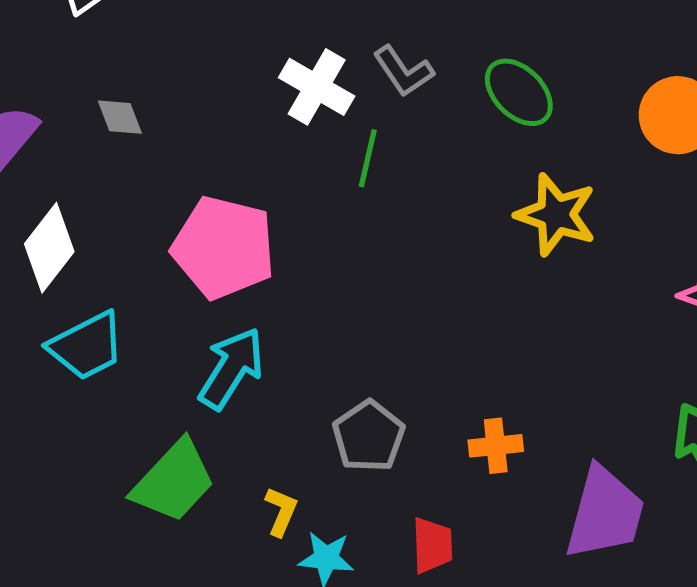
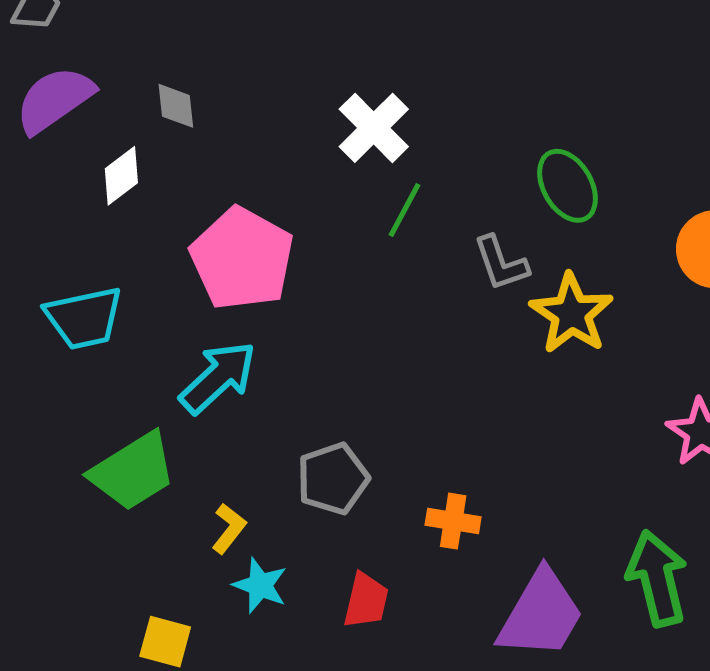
gray L-shape: (403, 71) -> (501, 263), moved
white diamond: (49, 248) -> (121, 176), moved, size x0.7

